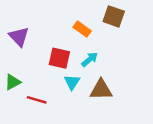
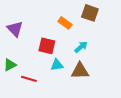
cyan arrow: (90, 59) -> (81, 47), moved
cyan triangle: (72, 82) -> (57, 65), turned 48

